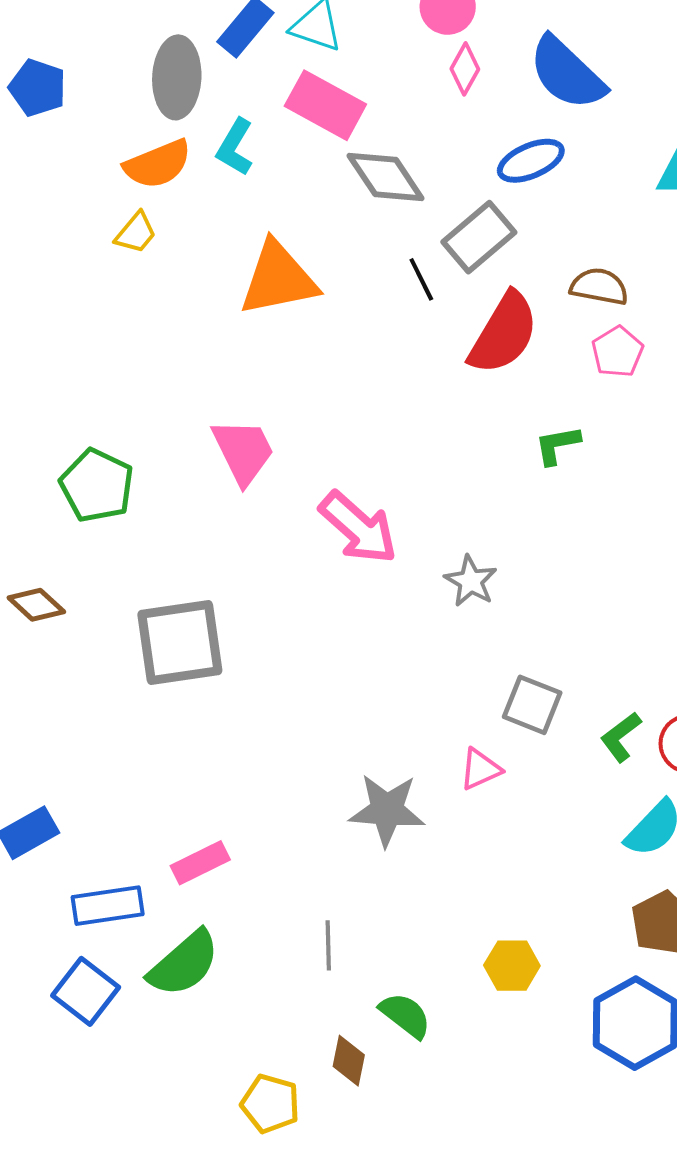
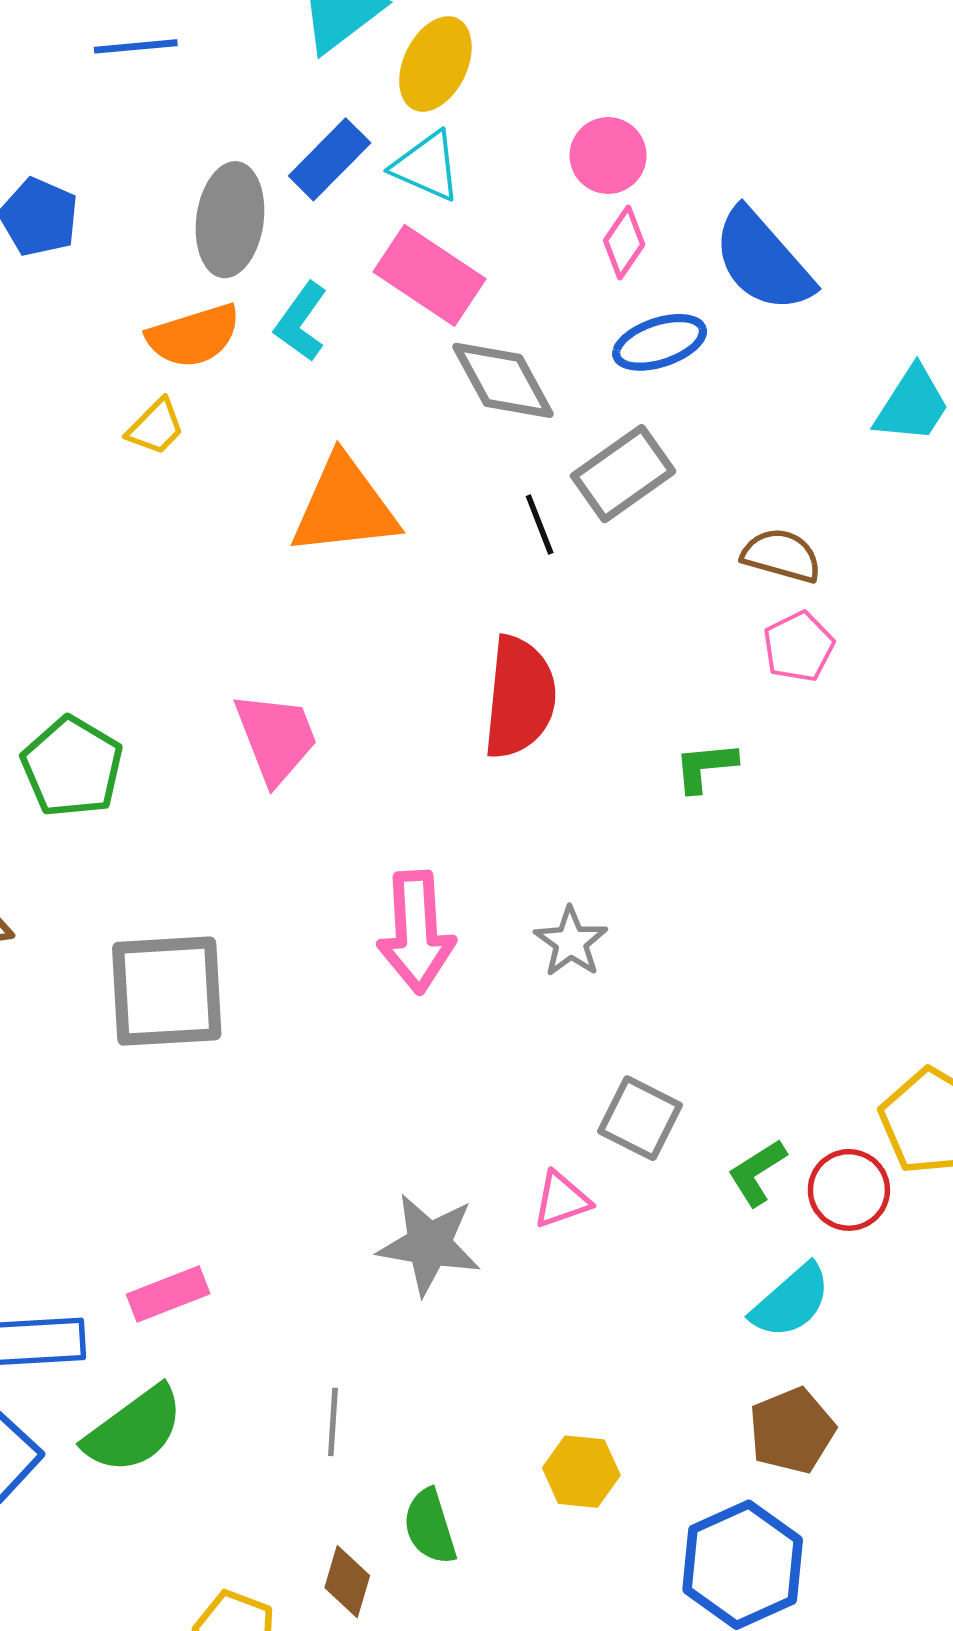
blue ellipse: (531, 161) -> (660, 342), moved
red semicircle: (504, 333) -> (520, 697), moved, turned -30
pink arrow: (358, 528) -> (416, 932), moved, turned 40
green semicircle: (405, 1015) -> (430, 1527), turned -150

